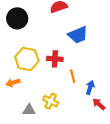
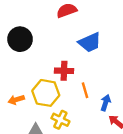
black circle: (17, 18) -> (20, 39), moved
yellow hexagon: (27, 59) -> (46, 93), moved

